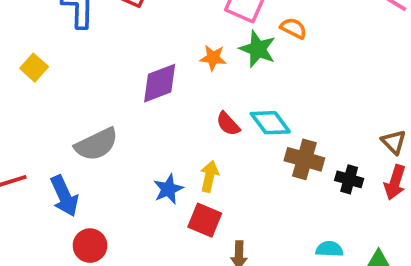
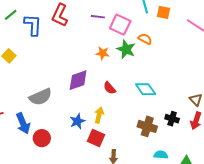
purple diamond: (160, 83) -> (78, 80), moved
cyan diamond: (270, 123) -> (146, 89), moved
brown cross: (304, 159) -> (147, 126), moved
red circle: (90, 246) -> (42, 138), moved

